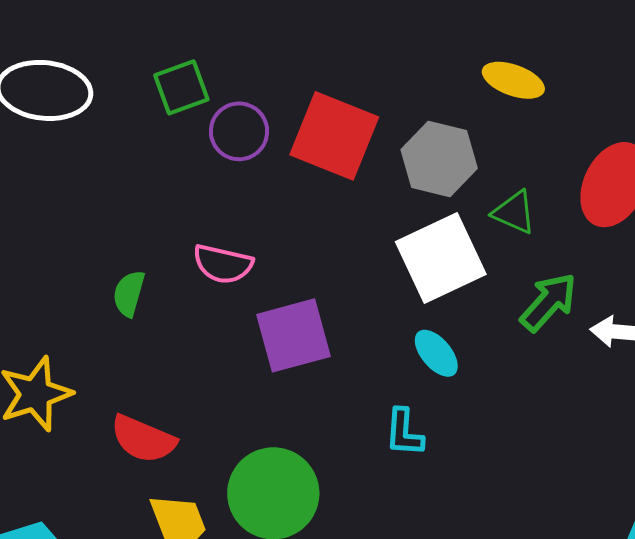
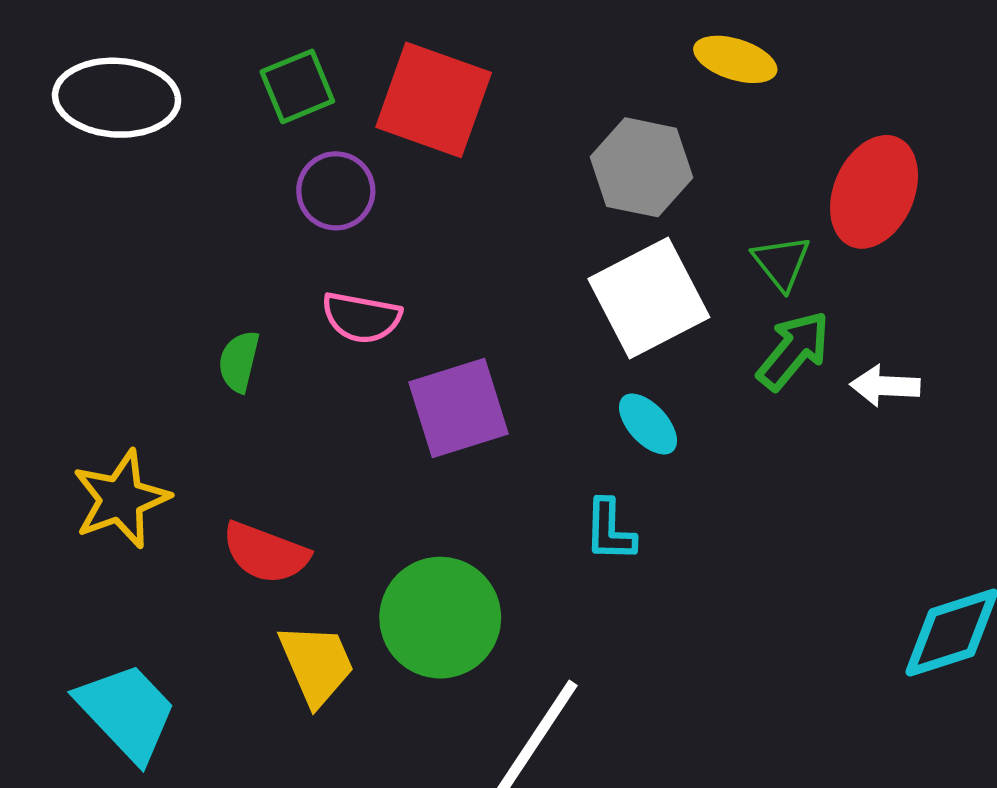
purple circle: (239, 131) -> (336, 191), moved
red square: (334, 136) -> (434, 100), moved
green triangle: (514, 212) -> (781, 263), moved, turned 30

